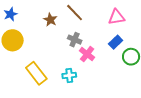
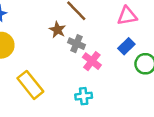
brown star: (50, 20) -> (57, 30), moved
cyan cross: (69, 75) -> (84, 96), moved

